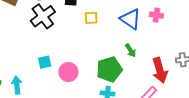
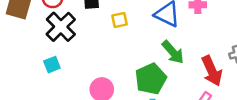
green arrow: (131, 50) -> (173, 52), size x1.5
cyan square: (45, 62) -> (52, 65), moved

